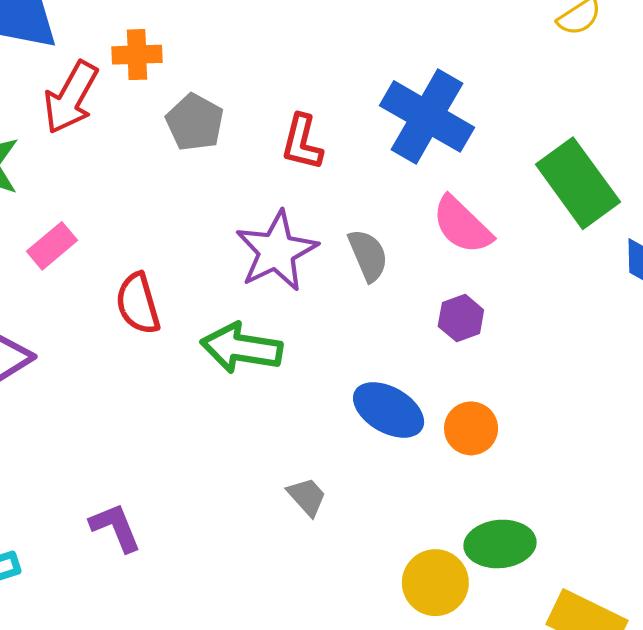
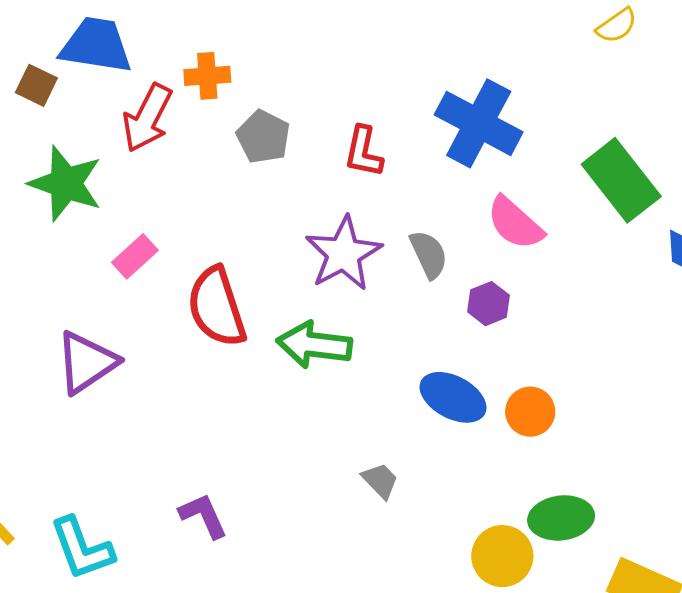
red semicircle: (138, 304) -> (217, 307), size x1.4
purple hexagon: (461, 318) -> (488, 304), moved

